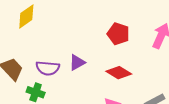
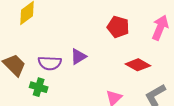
red diamond: (119, 73) -> (138, 65), moved

